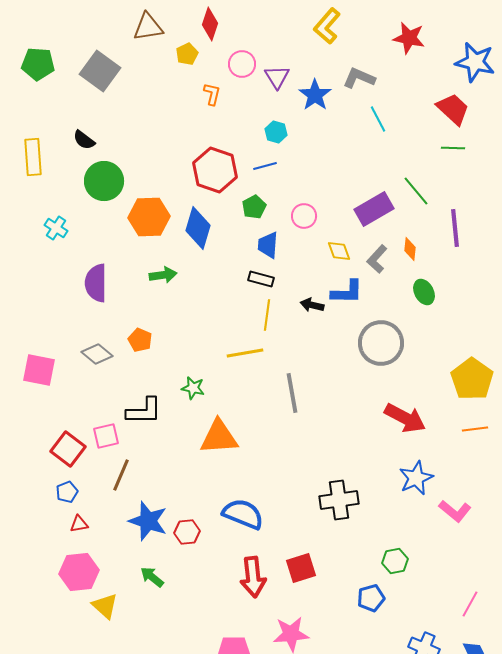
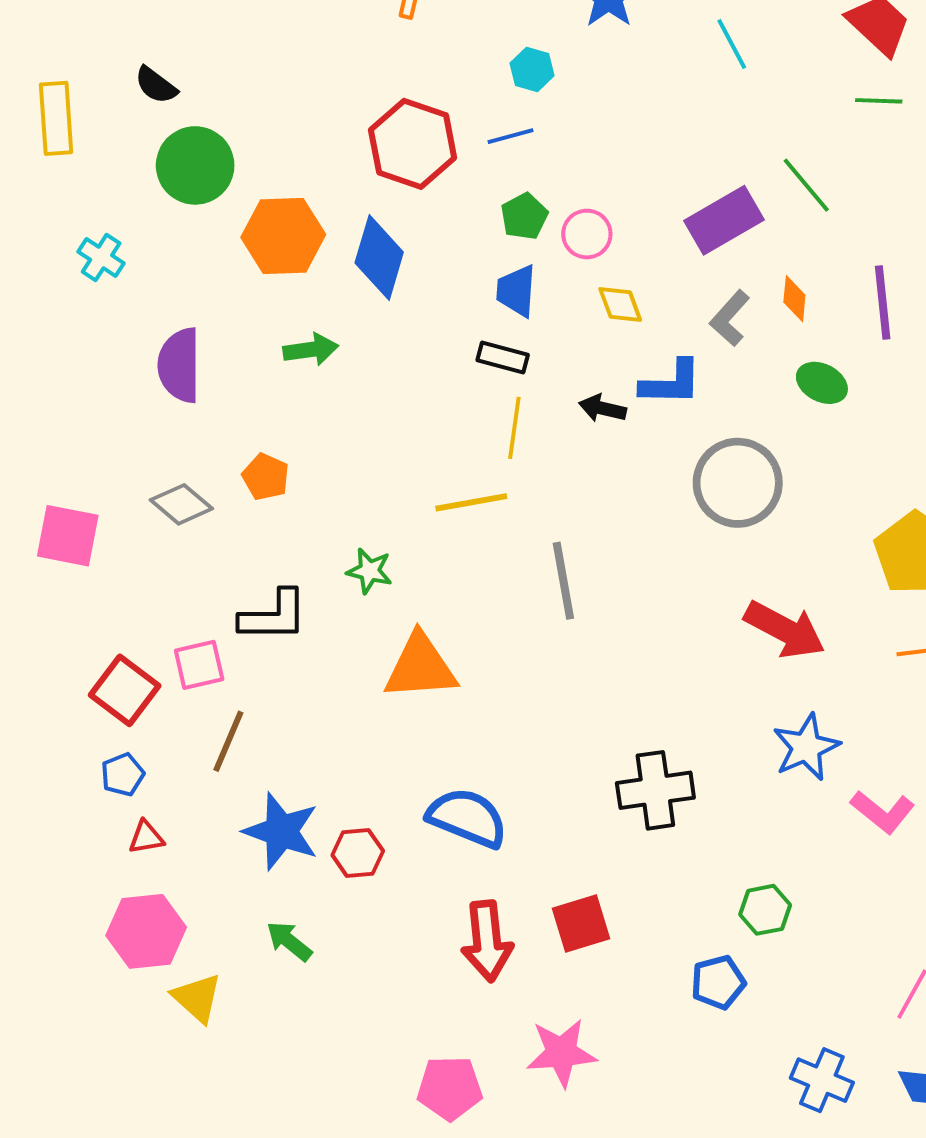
green pentagon: (254, 207) -> (524, 216), moved
purple line: (455, 228) -> (883, 303), moved
yellow diamond: (339, 251) -> (620, 305), moved
green ellipse: (424, 292) -> (822, 383), turned -35

